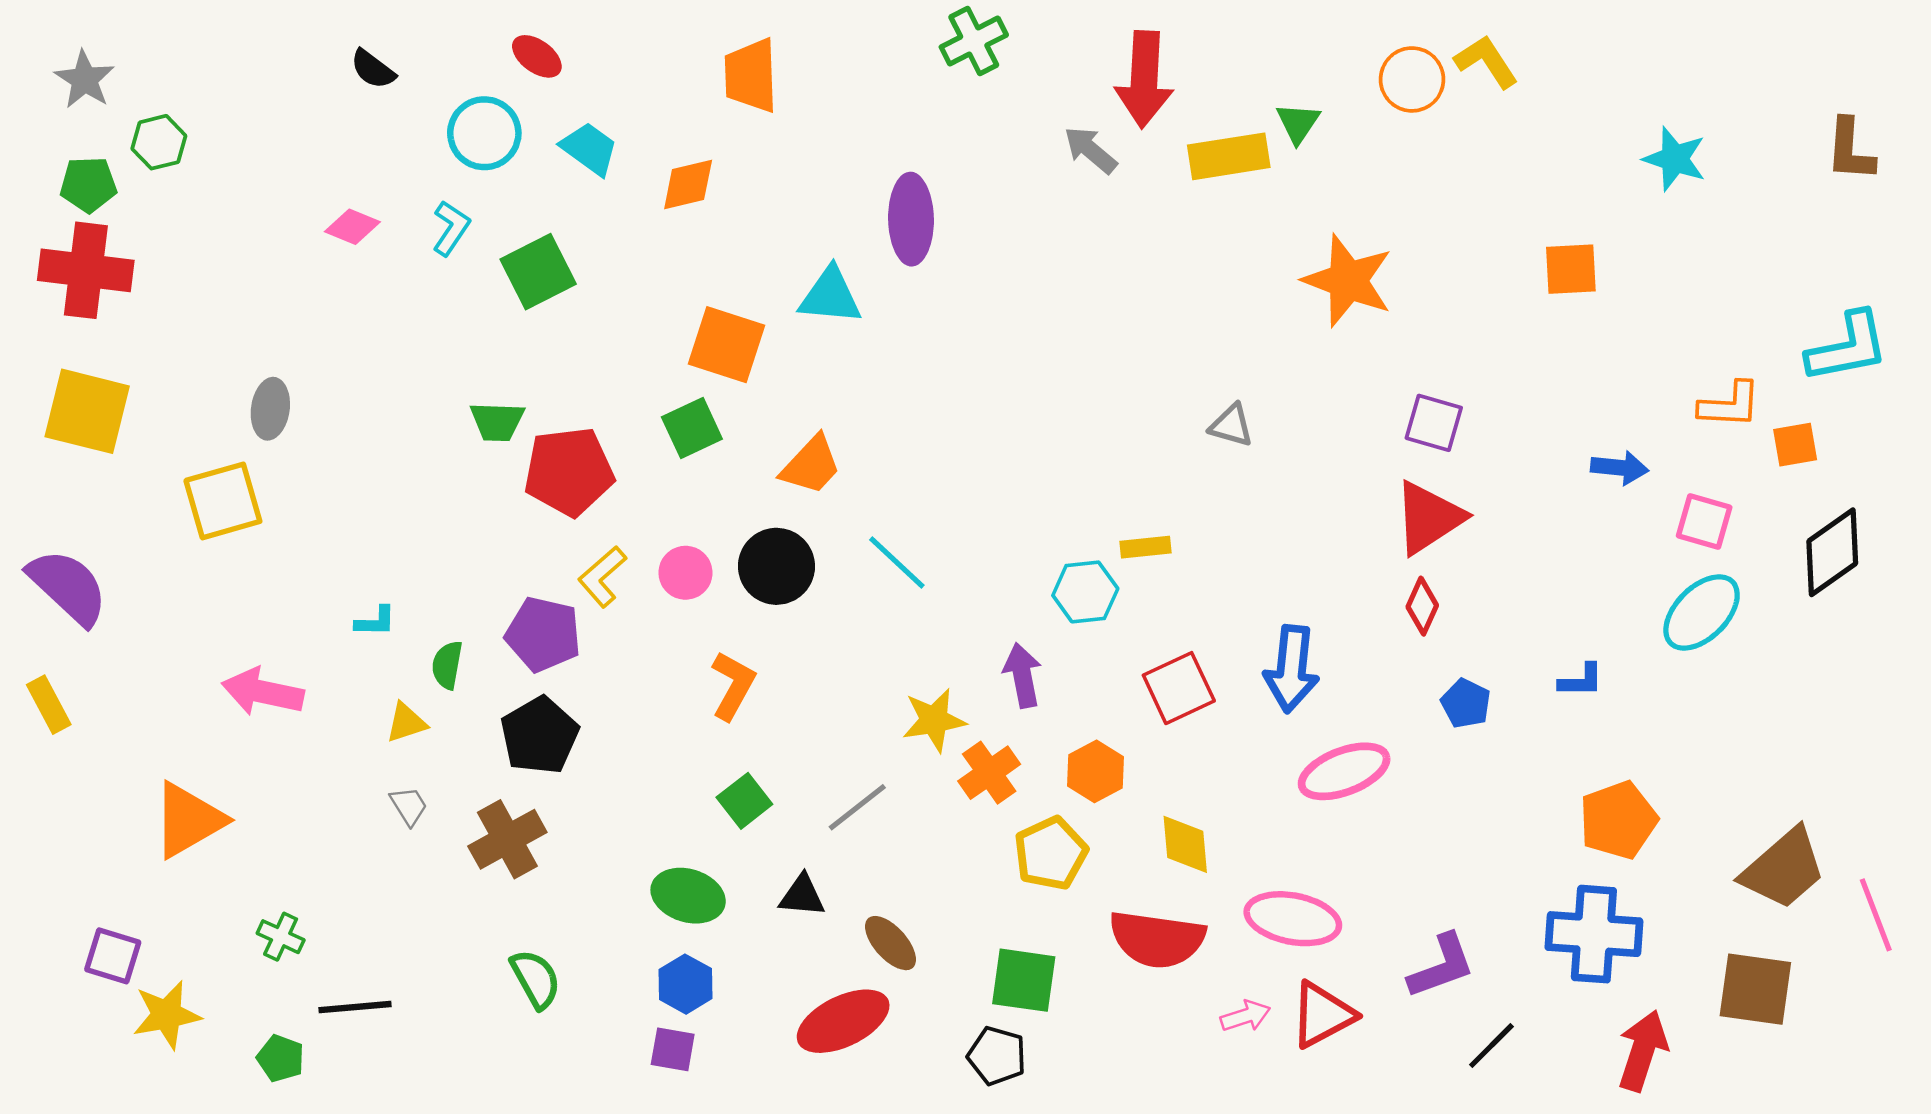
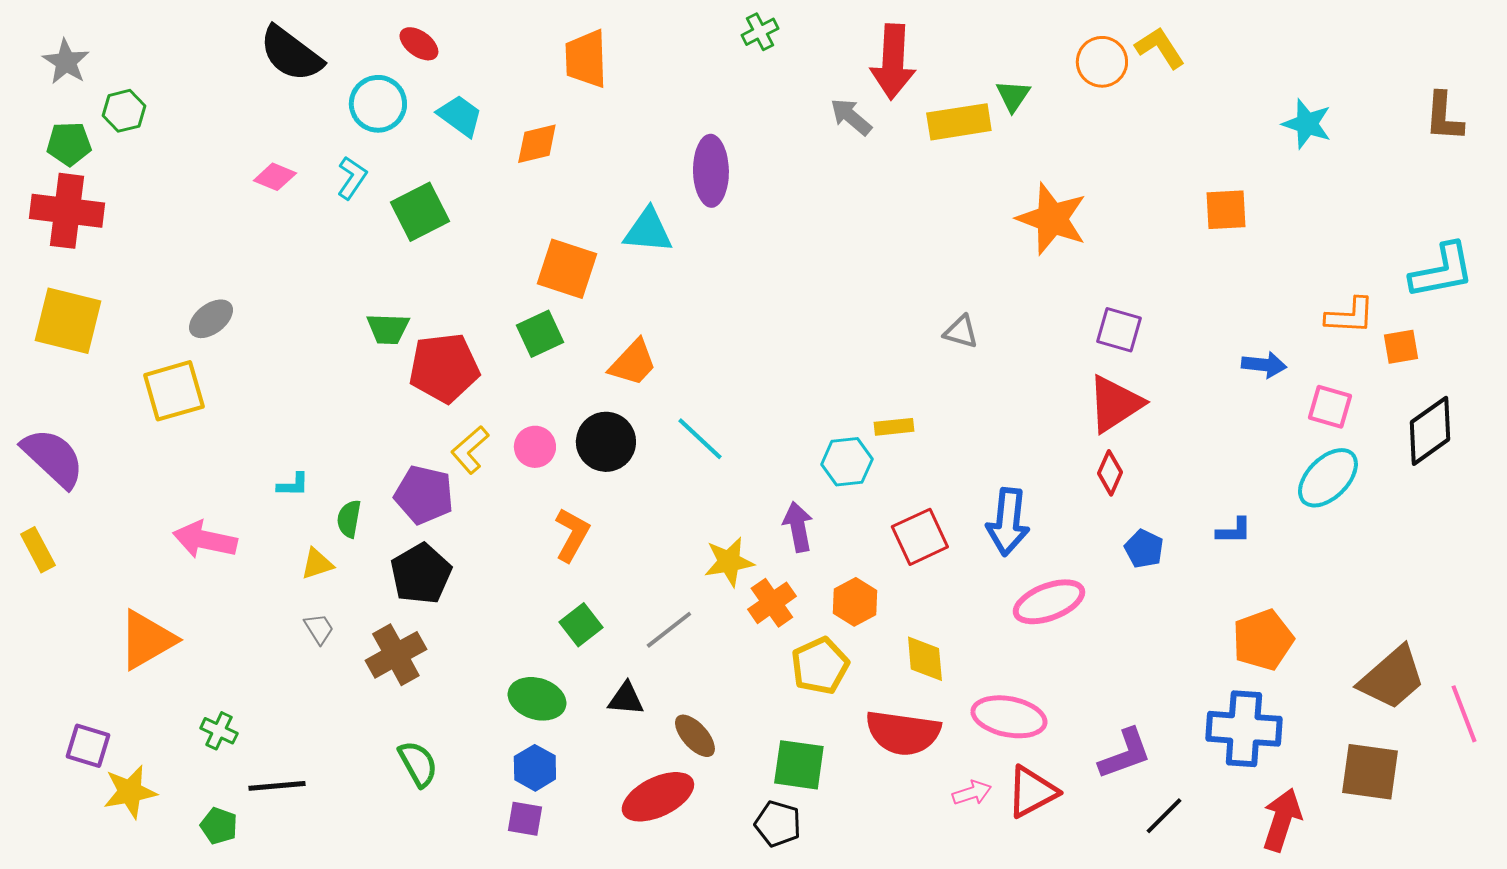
green cross: (974, 41) -> (760, 32), size x0.7
black semicircle: (373, 69) -> (291, 54), size x1.8
gray ellipse: (270, 409) -> (211, 319), turned 45

